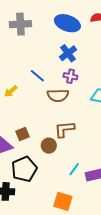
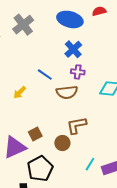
gray cross: (20, 24) -> (23, 25), turned -30

